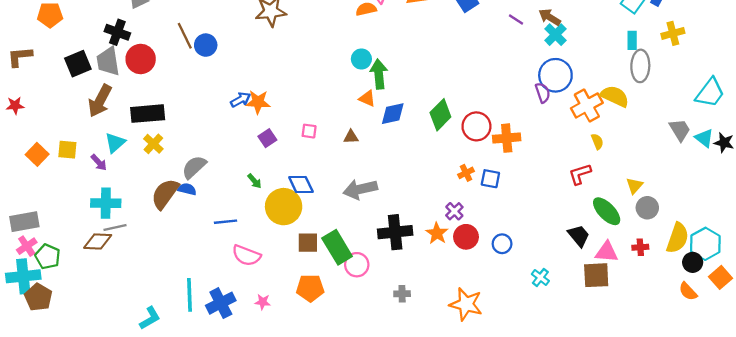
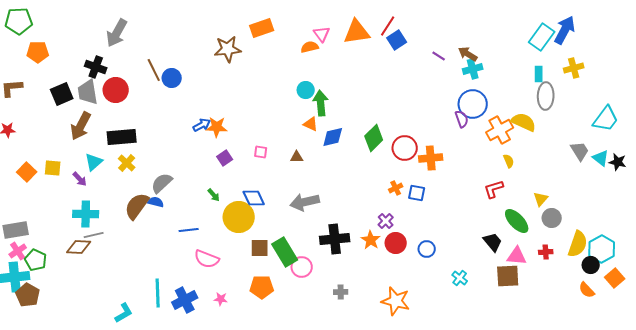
cyan cross: (555, 35) -> (473, 69), turned 30

